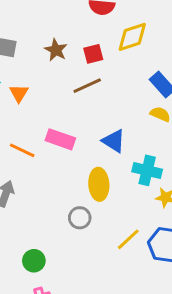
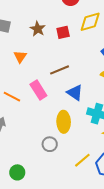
brown line: (87, 86) -> (60, 70), moved
orange triangle: (19, 93) -> (20, 57), moved
pink rectangle: (60, 139) -> (38, 90), turned 36

